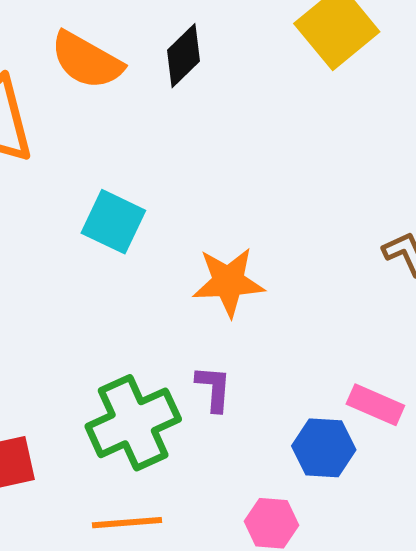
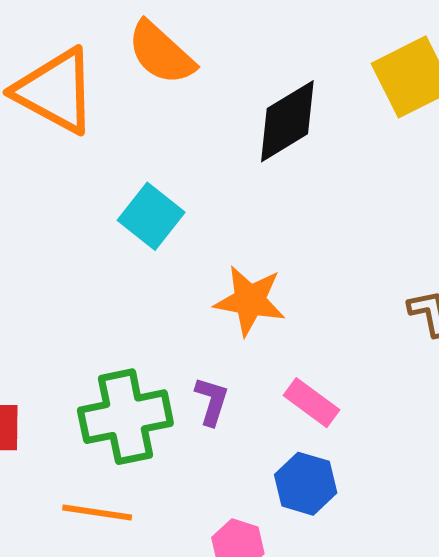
black diamond: (184, 56) -> (287, 121), moved, size x1.4
pink rectangle: (375, 405) -> (312, 403), moved

